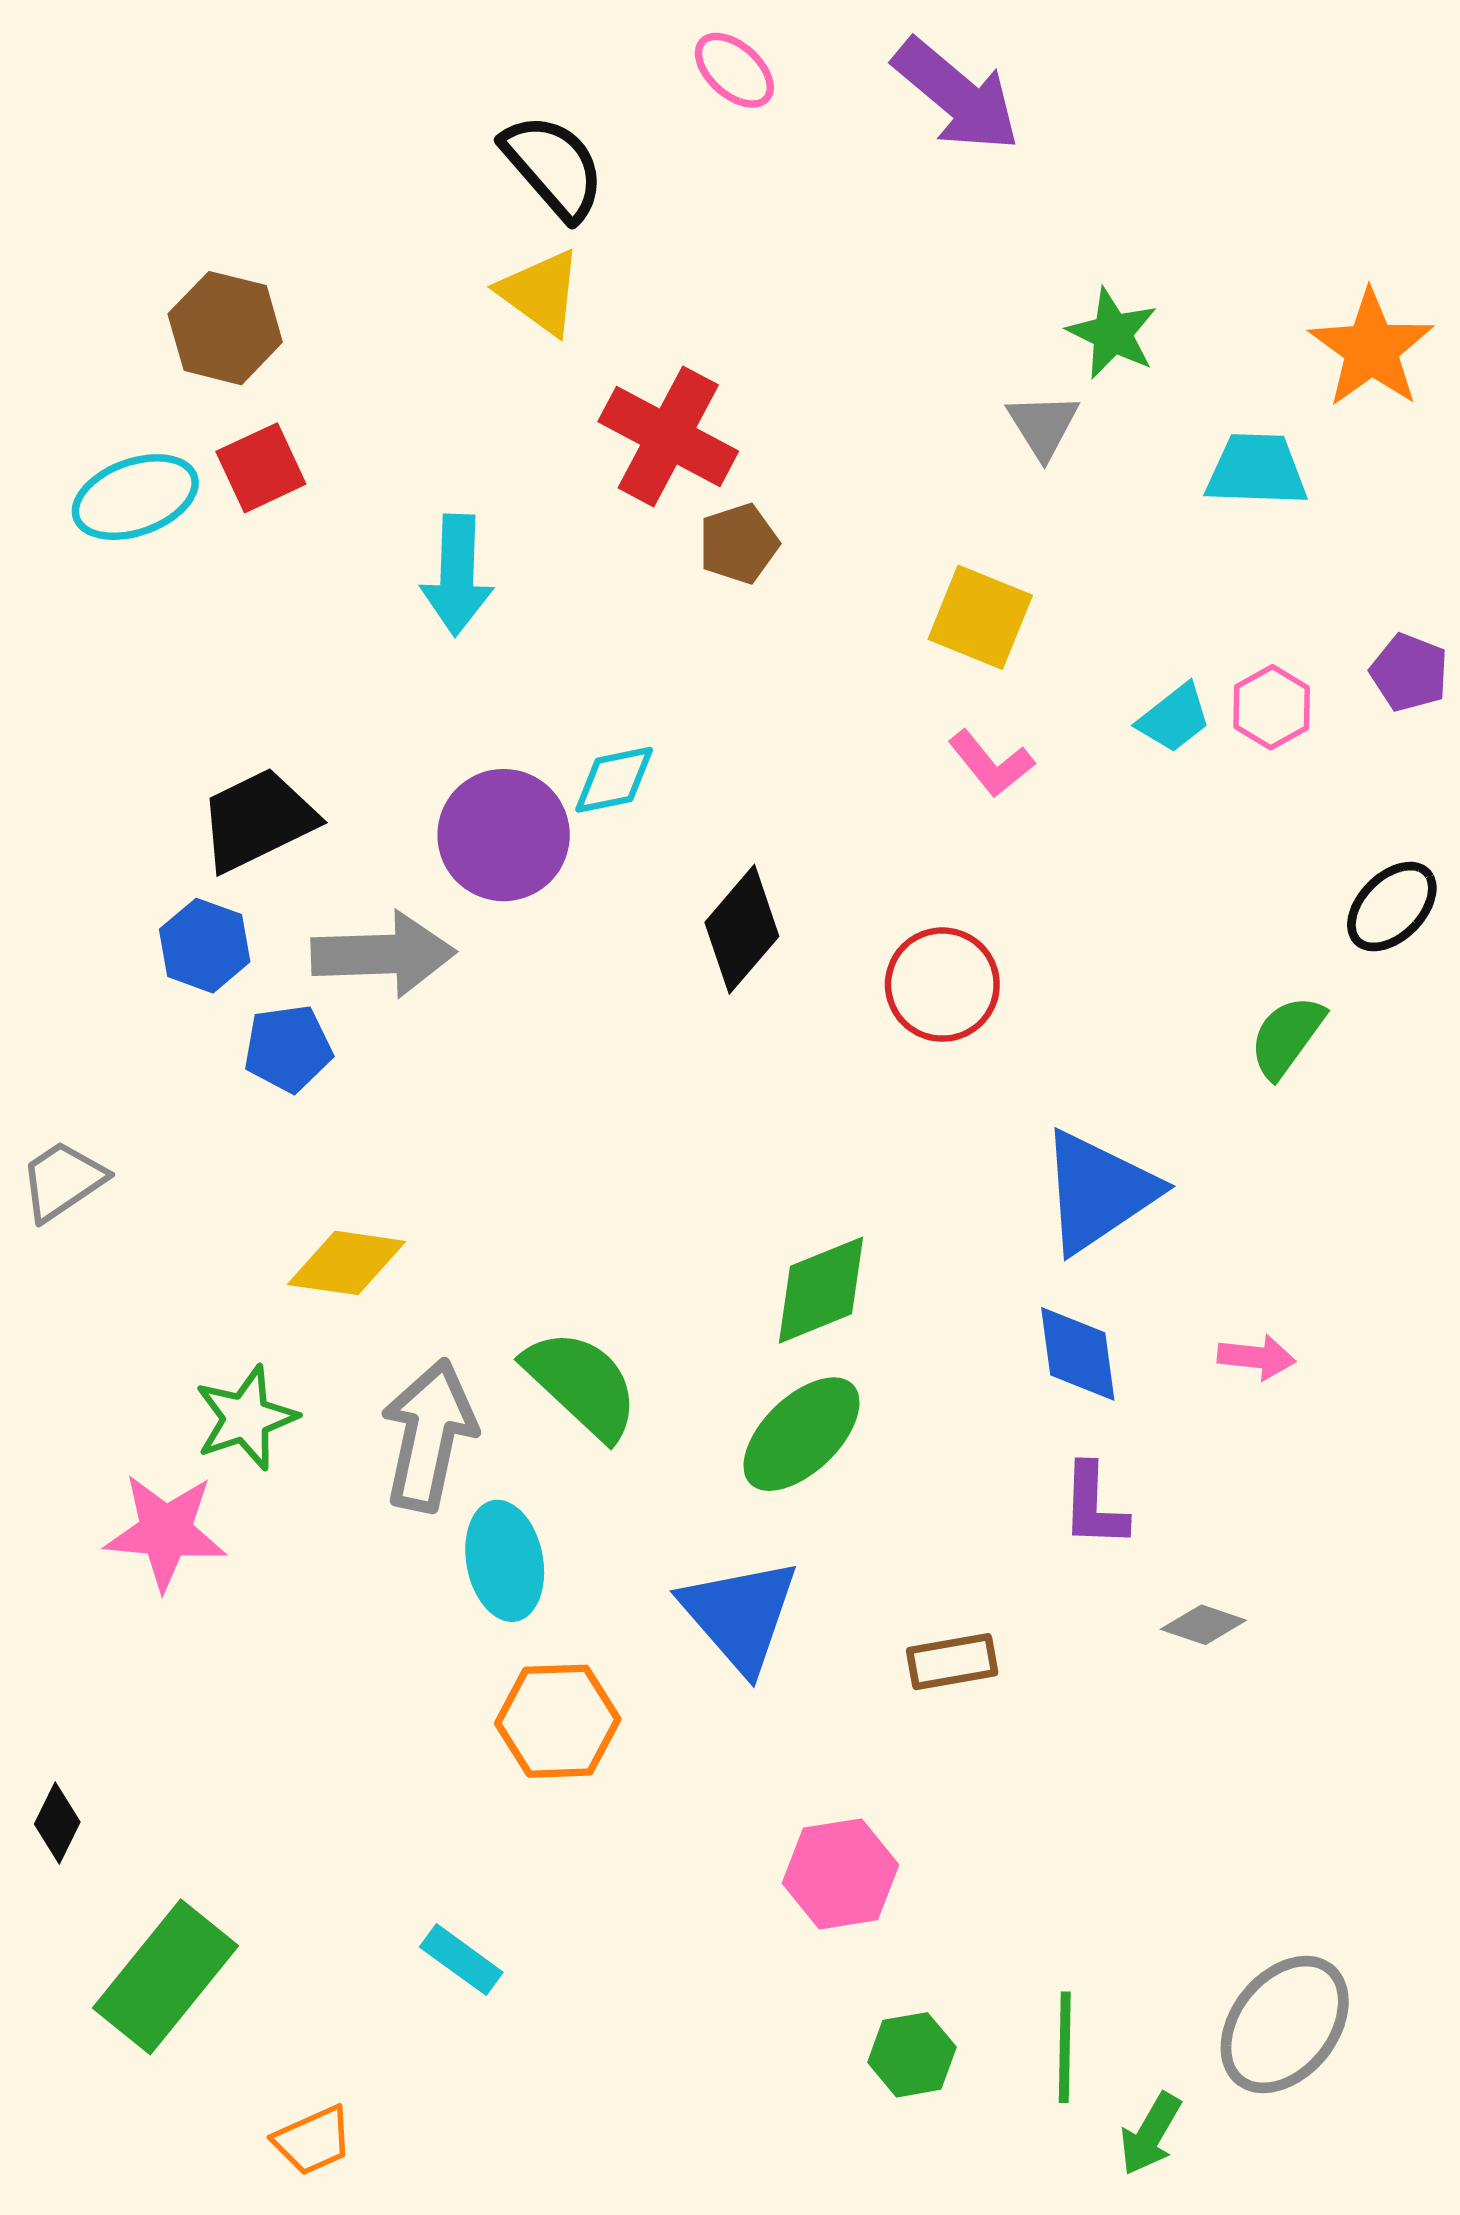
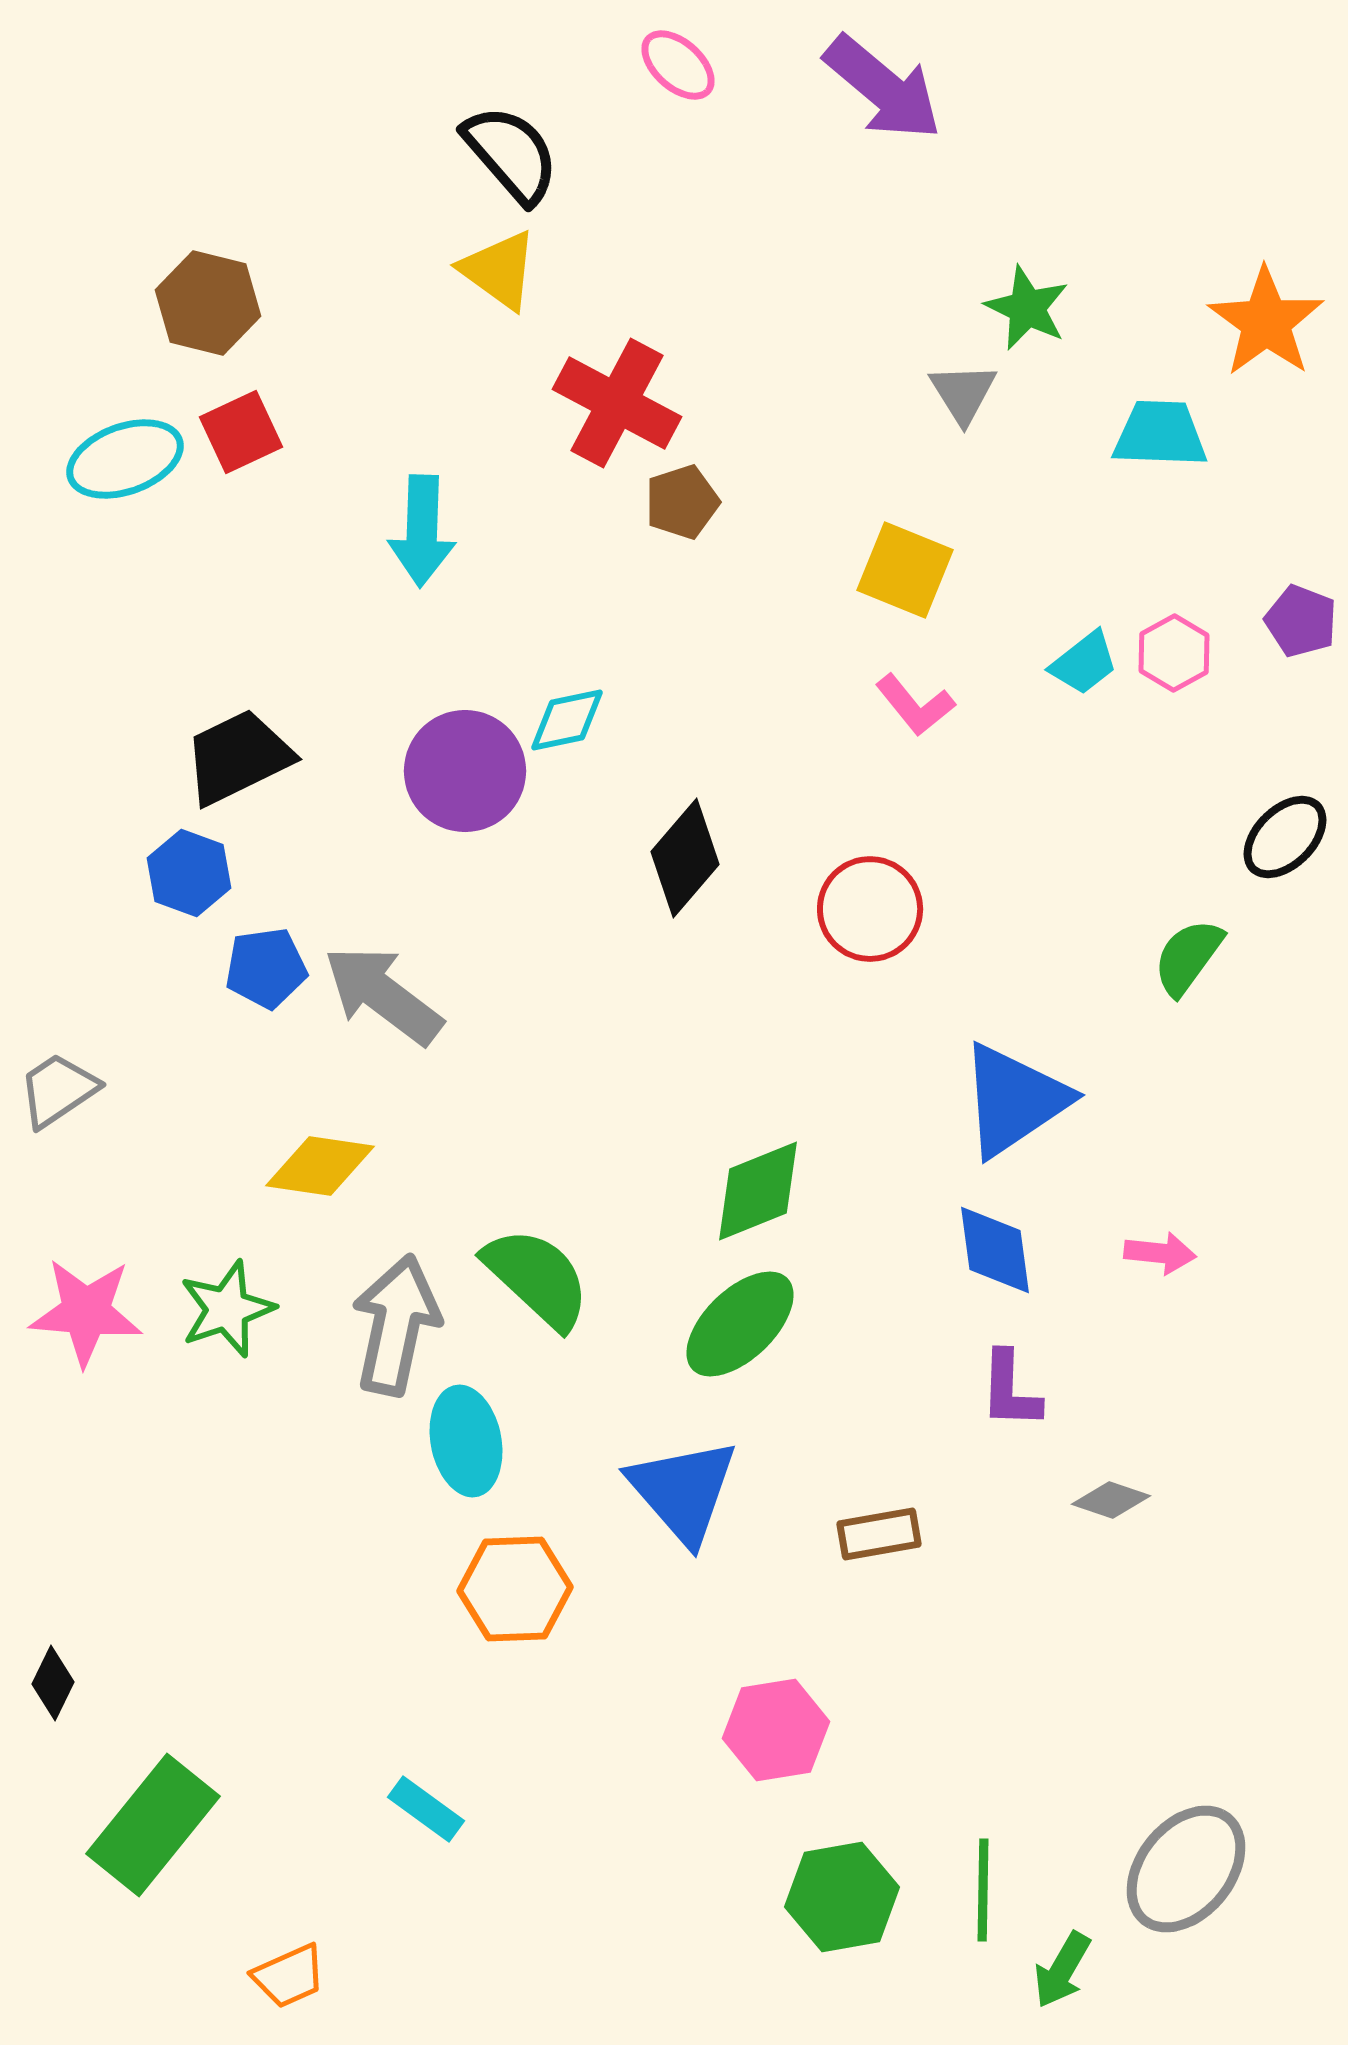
gray arrow: (383, 954) -> (383, 995), moved, turned -141
pink star: (166, 1532) -> (86, 1312), moved
green hexagon: (912, 2055) -> (842, 1897), size x1.4

